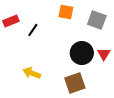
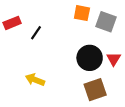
orange square: (66, 12) -> (82, 13), moved
brown square: (75, 83) -> (95, 90), moved

